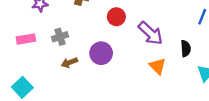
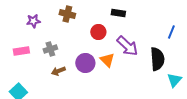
black semicircle: (186, 48) -> (157, 59), size x1.6
orange triangle: (158, 66) -> (107, 60), moved

